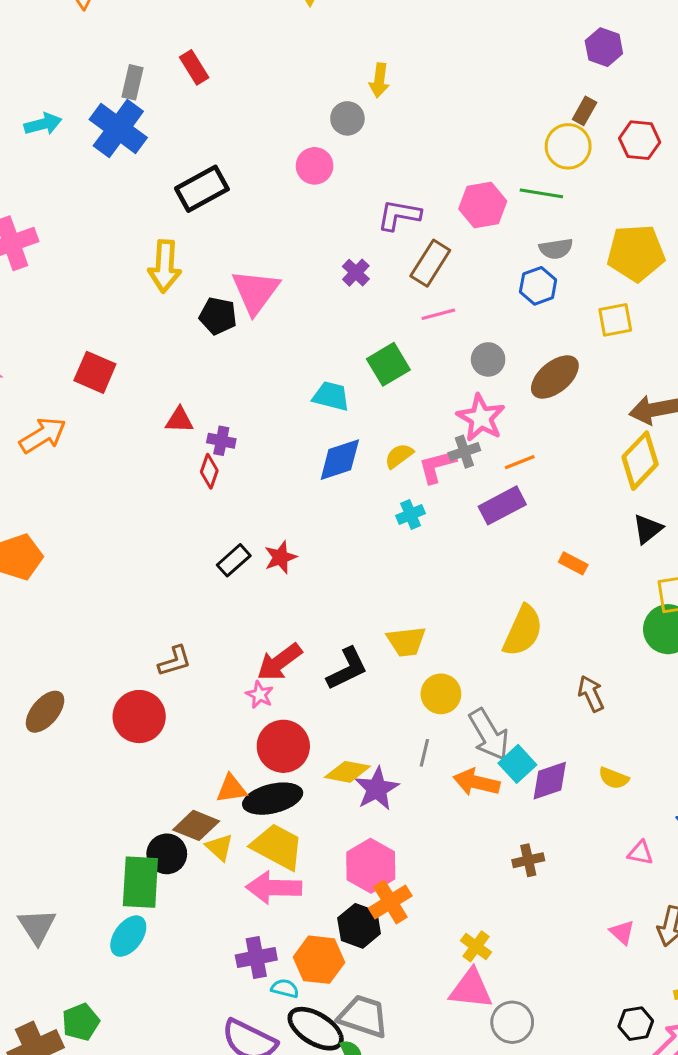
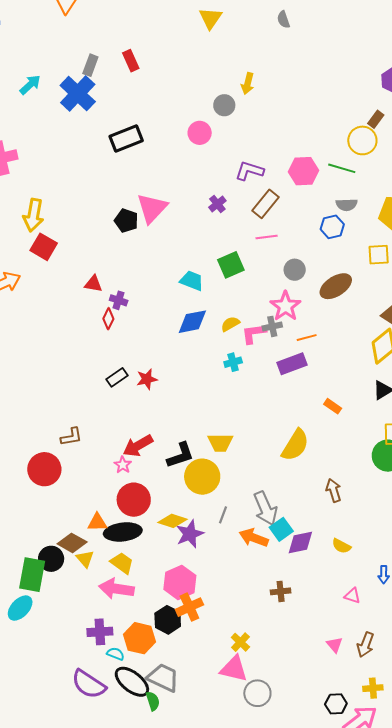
cyan arrow: (43, 124) -> (30, 85), turned -35
yellow arrow: (165, 266) -> (33, 215), moved
yellow circle: (441, 694) -> (202, 477), moved, size x1.4
yellow trapezoid: (277, 847) -> (122, 563), size x0.7

